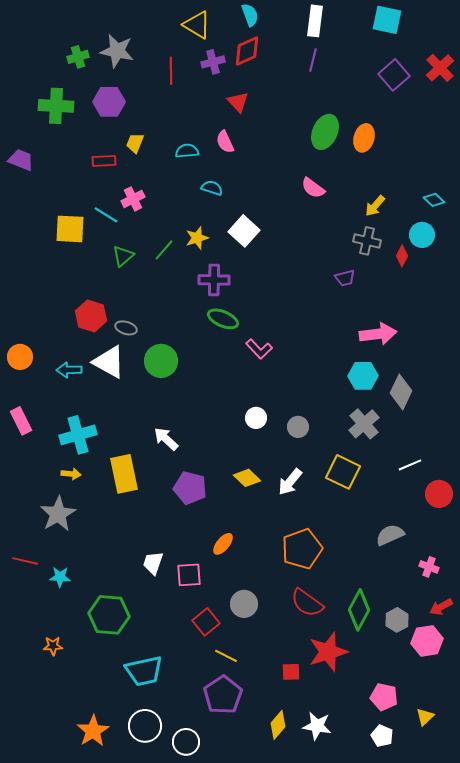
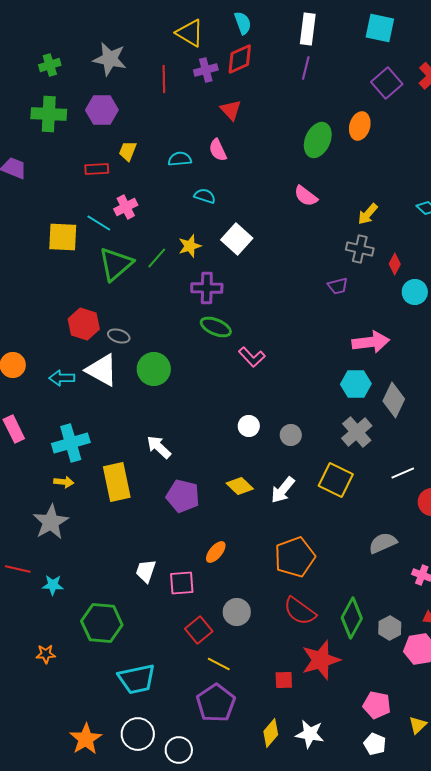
green cross: (78, 57) -> (50, 65), moved
orange ellipse: (364, 138) -> (360, 126), moved
cyan circle: (422, 235) -> (415, 292), moved
green triangle: (123, 256) -> (116, 264), size x1.6

